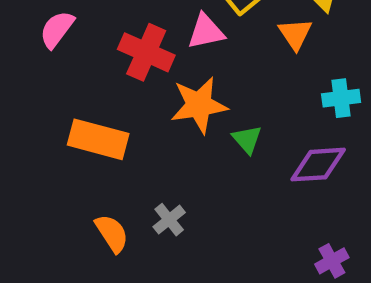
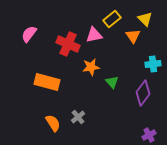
orange star: (199, 105) -> (91, 67), size x0.7
purple diamond: (318, 165) -> (143, 93), turned -50

